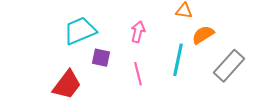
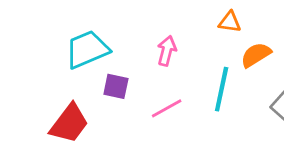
pink line: (138, 74) -> (167, 108), turned 75

